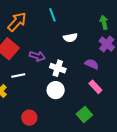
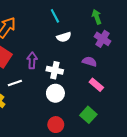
cyan line: (52, 15) -> (55, 16), moved
purple arrow: (37, 56) -> (32, 60), turned -98
red circle: (29, 118) -> (56, 125), moved

